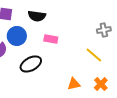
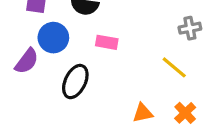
black ellipse: (31, 64) -> (75, 82), turned -35

